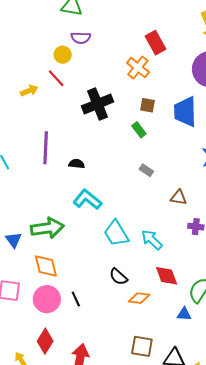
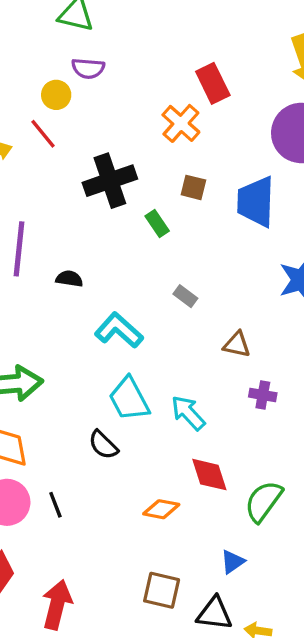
green rectangle: (139, 130) -> (157, 224), moved
cyan L-shape: (87, 200) -> (119, 330), moved
black semicircle: (118, 277) -> (103, 445), moved
blue triangle: (184, 314) -> (233, 562), moved, turned -42

